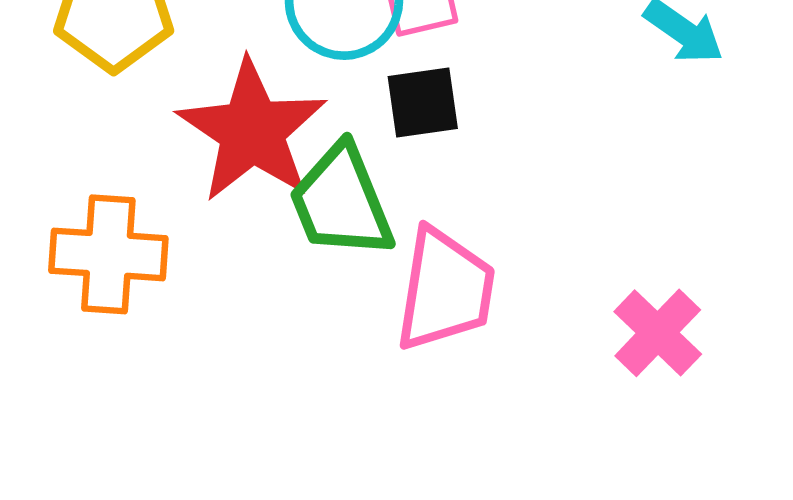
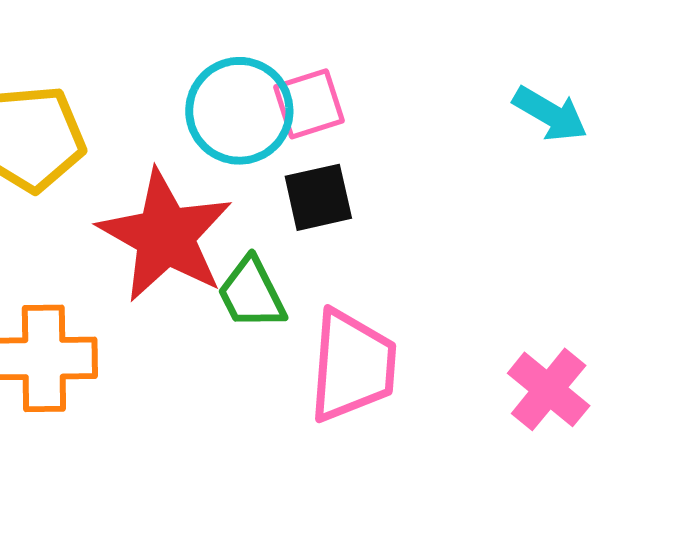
green trapezoid: (341, 202) -> (252, 293), size x0.7

